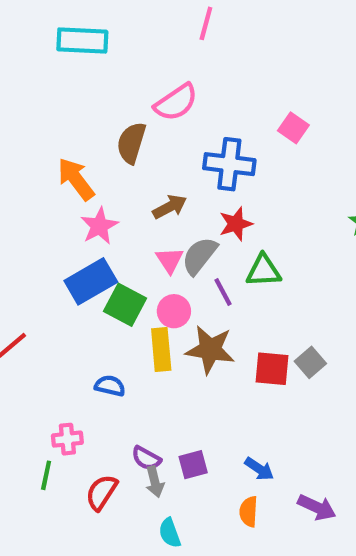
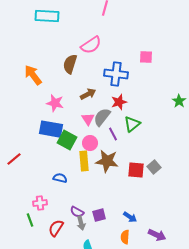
pink square: (293, 128) -> (146, 57), turned -32
orange arrow: (76, 179) -> (33, 75), moved
pink star: (99, 226) -> (55, 103), turned -30
green triangle: (263, 271) -> (132, 124), turned -36
blue rectangle: (91, 281) -> (51, 129), turned 40
green line: (46, 475) -> (30, 220), turned -32

